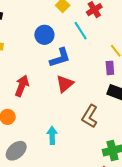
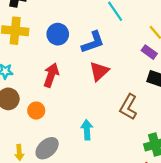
blue circle: (44, 35) -> (58, 34), moved
purple rectangle: (110, 68) -> (149, 52), turned -48

